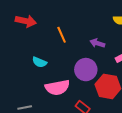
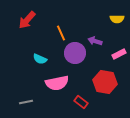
red arrow: (26, 21) -> (27, 20), turned 120
purple circle: (86, 70) -> (75, 53), moved

